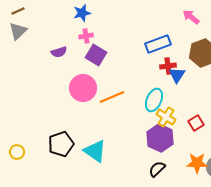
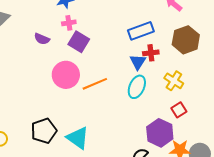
purple semicircle: (59, 52) -> (42, 39), turned 42
blue triangle: (177, 75) -> (138, 62), moved
yellow cross: (166, 117) -> (174, 81), moved
purple hexagon: (160, 138) -> (160, 133), moved

